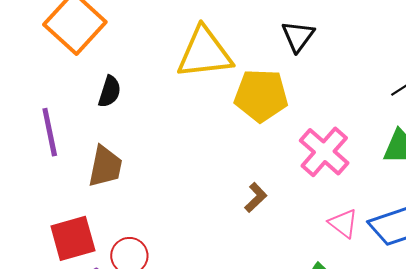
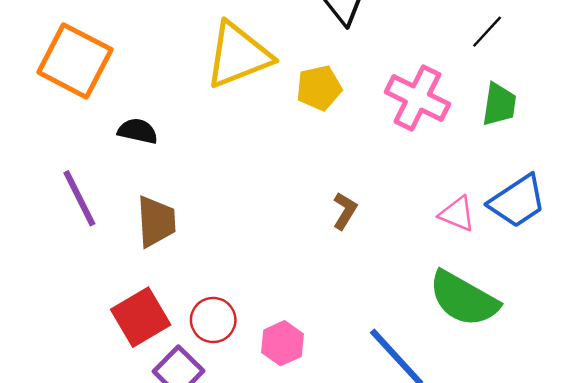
black semicircle: (110, 92) -> (138, 131), turned -80
yellow pentagon: (261, 95) -> (319, 88), size x0.7
pink cross: (324, 152) -> (417, 98), moved

